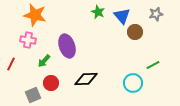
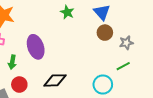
gray star: (156, 14) -> (126, 43), moved
blue triangle: (122, 16) -> (102, 12), moved
green arrow: (44, 61) -> (12, 62), turned -32

